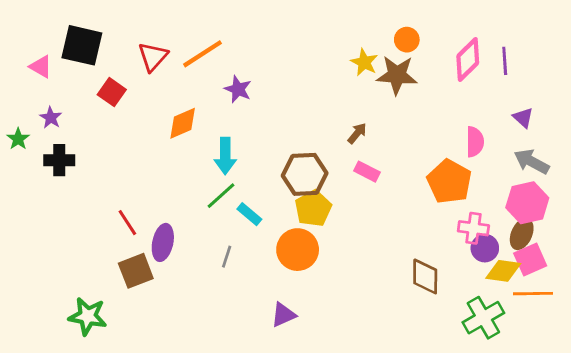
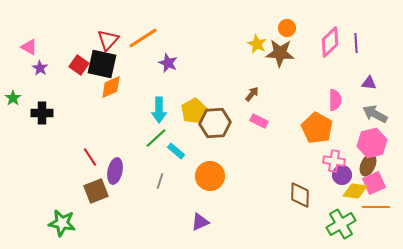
black square: (82, 45) -> (102, 64), moved
purple star: (51, 118) -> (40, 68), moved
purple triangle: (523, 118) -> (369, 83), turned -35
orange diamond: (183, 123) -> (111, 87), moved
yellow pentagon: (313, 208) -> (194, 111), moved

